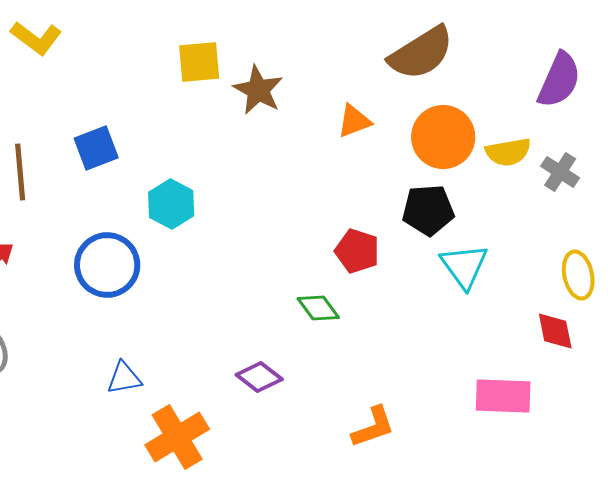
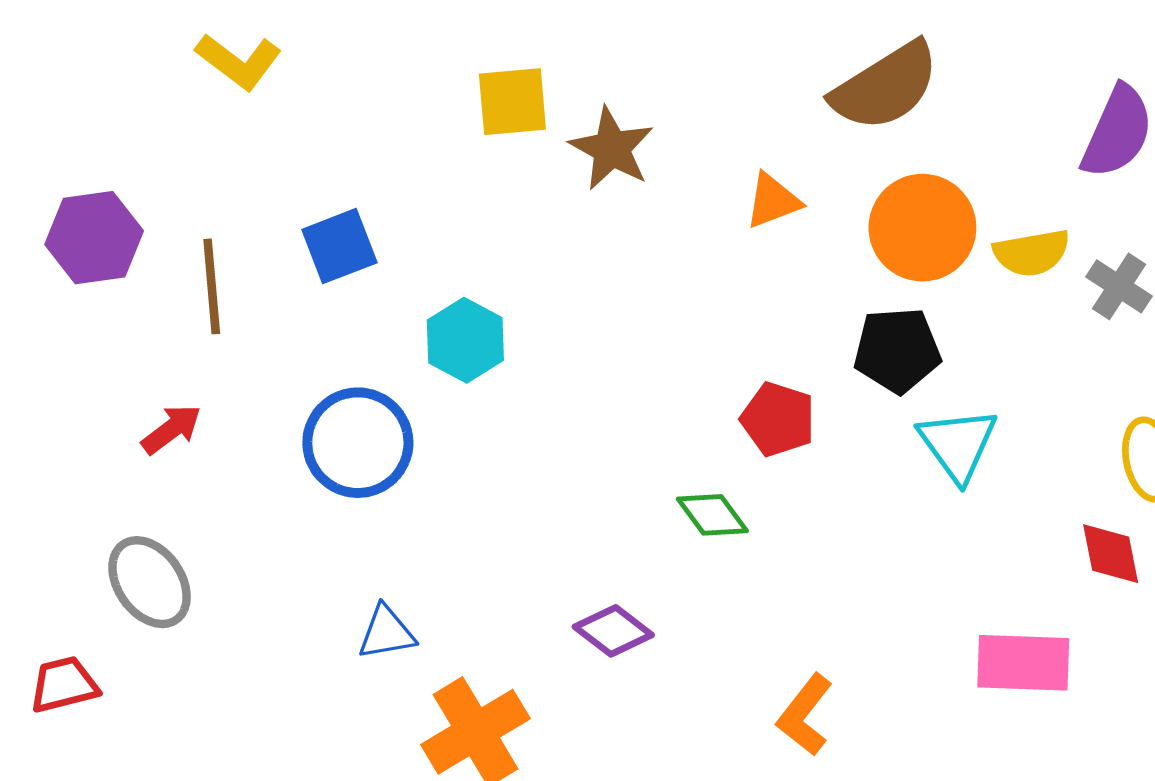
orange L-shape: (373, 427) -> (805, 715), turned 147

